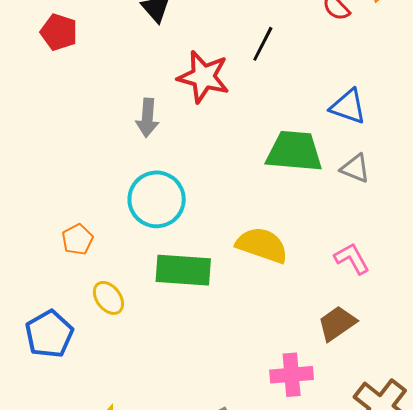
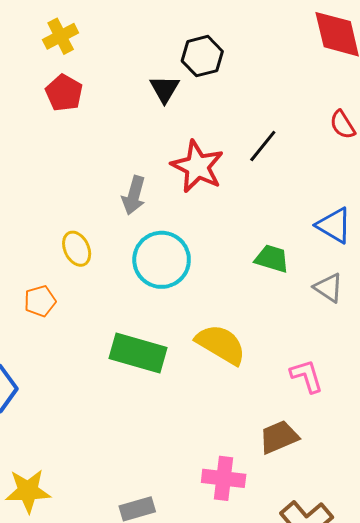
green trapezoid: (294, 151) -> (272, 259), size x0.6
cyan circle: (157, 199) -> (162, 260), moved
yellow ellipse: (108, 298) -> (77, 249), moved

